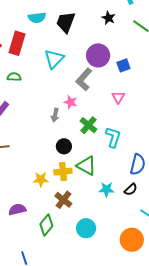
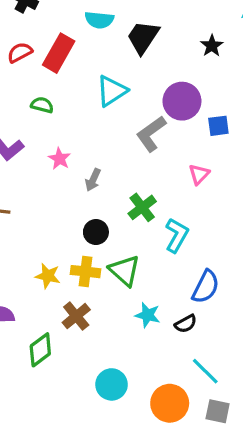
pink star: (71, 102) -> (59, 159), moved
cyan circle: (86, 228) -> (112, 384), moved

